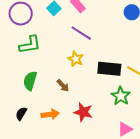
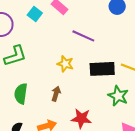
purple line: (81, 33) -> (83, 36), moved
brown arrow: (63, 86) -> (56, 94), turned -112

